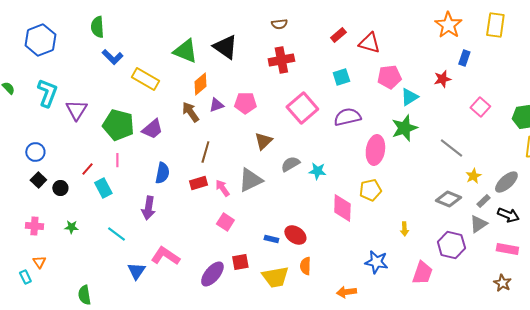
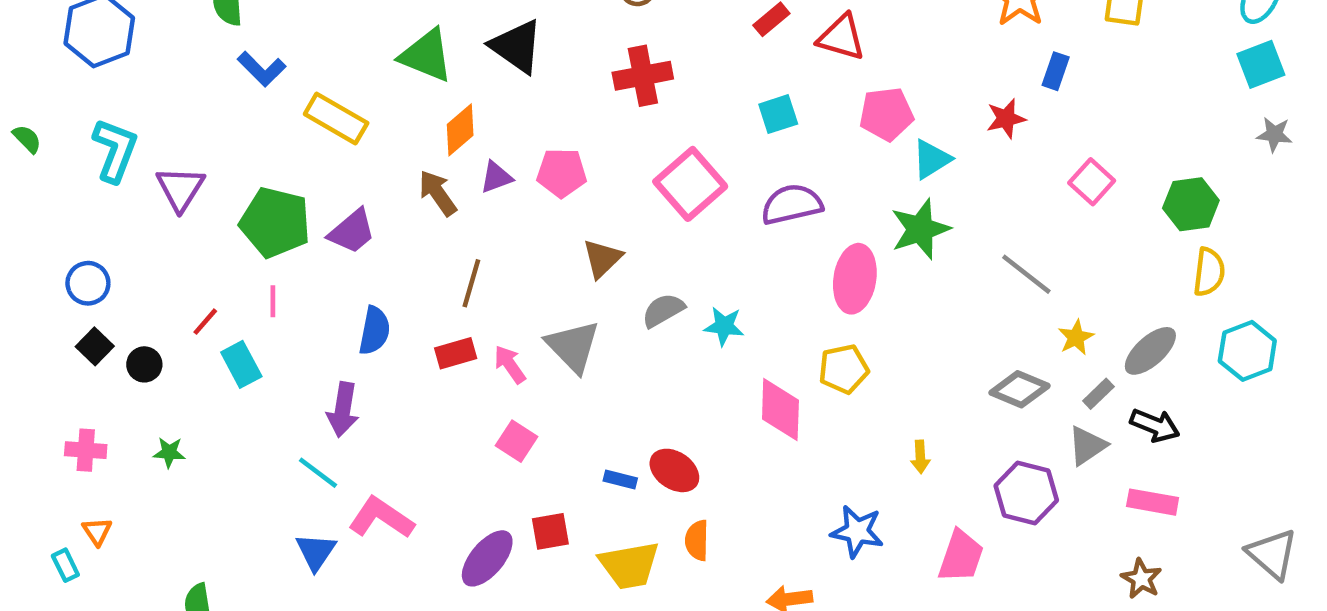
gray triangle: (250, 180) -> (573, 346), turned -48
cyan line: (116, 234) -> (318, 473), moved

